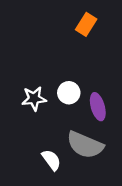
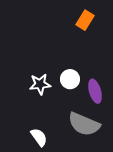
white semicircle: (51, 160) -> (39, 137), moved

